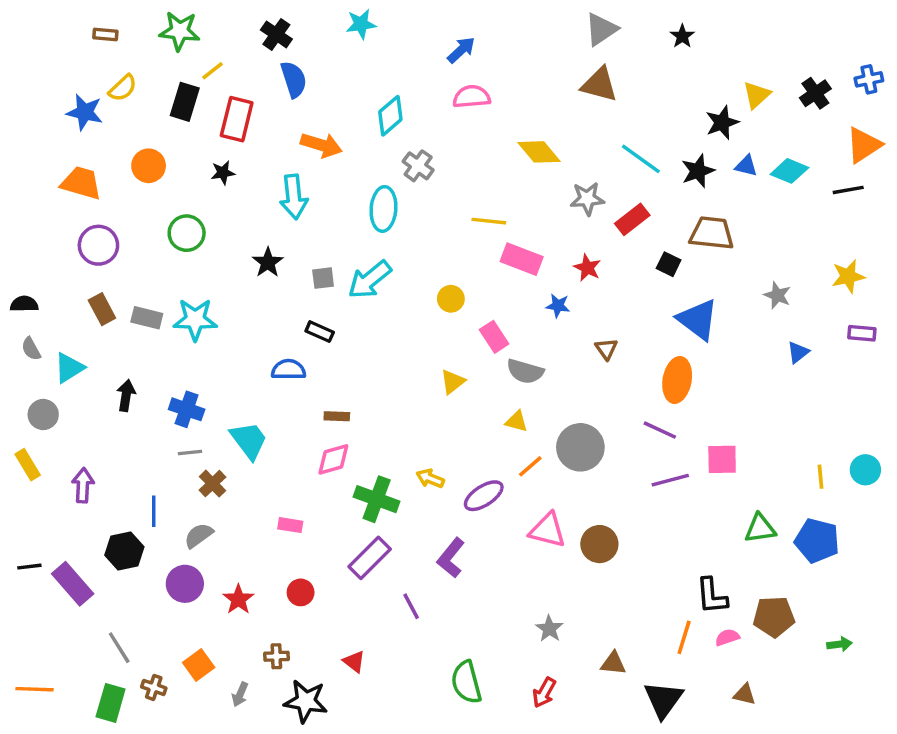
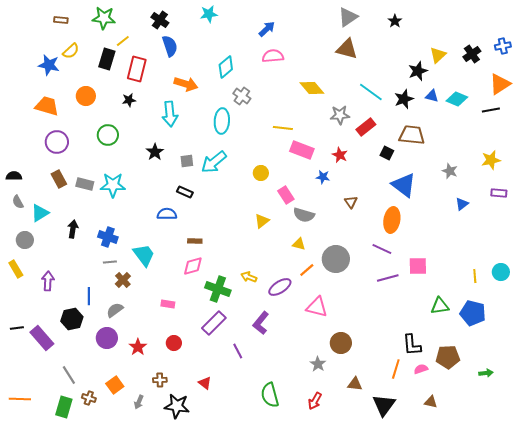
brown circle: (599, 544) -> (341, 343), moved

